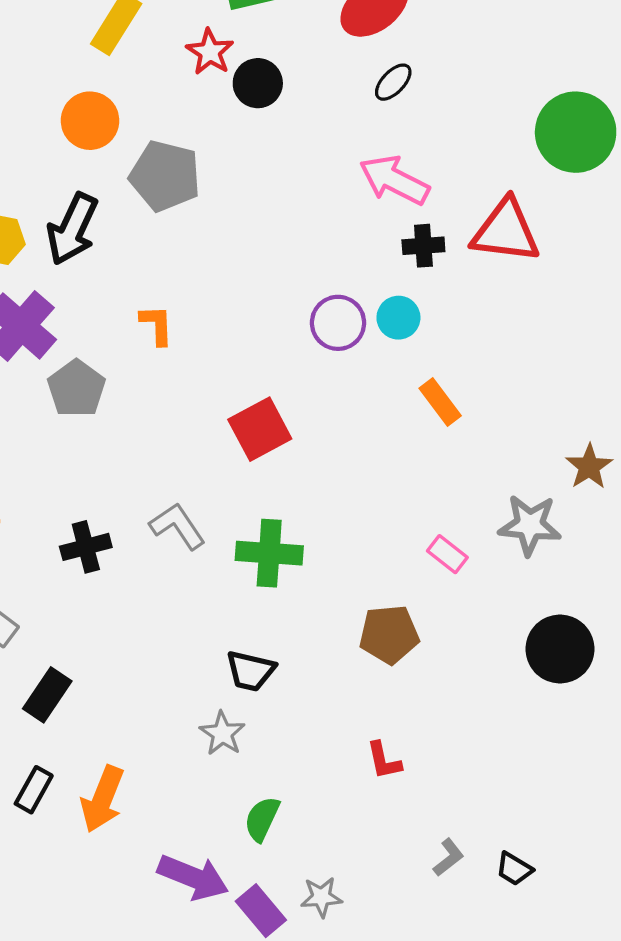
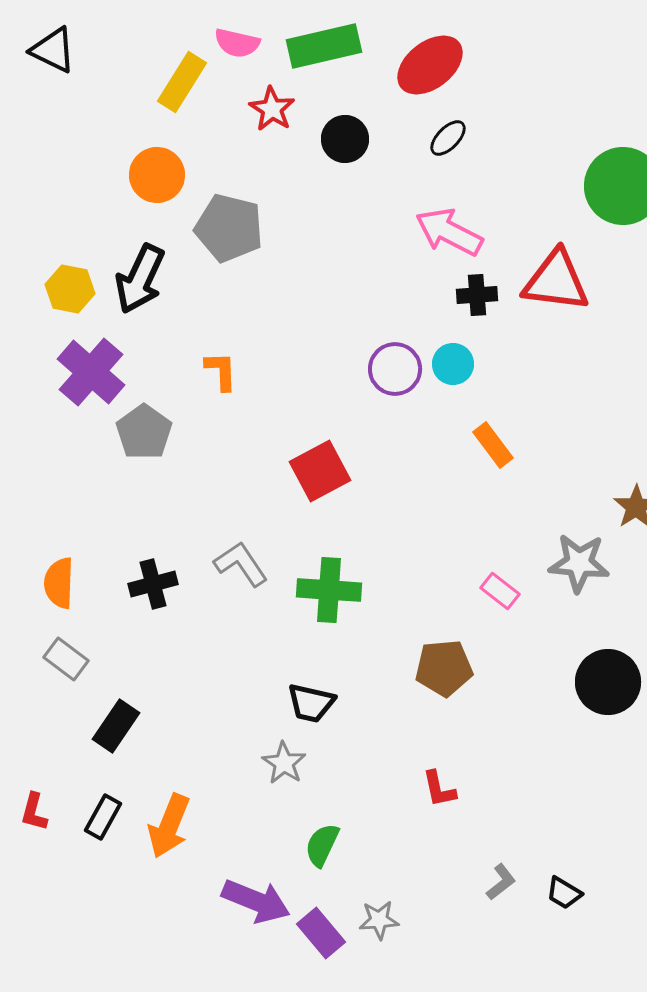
black circle: (258, 83) -> (345, 139), moved

